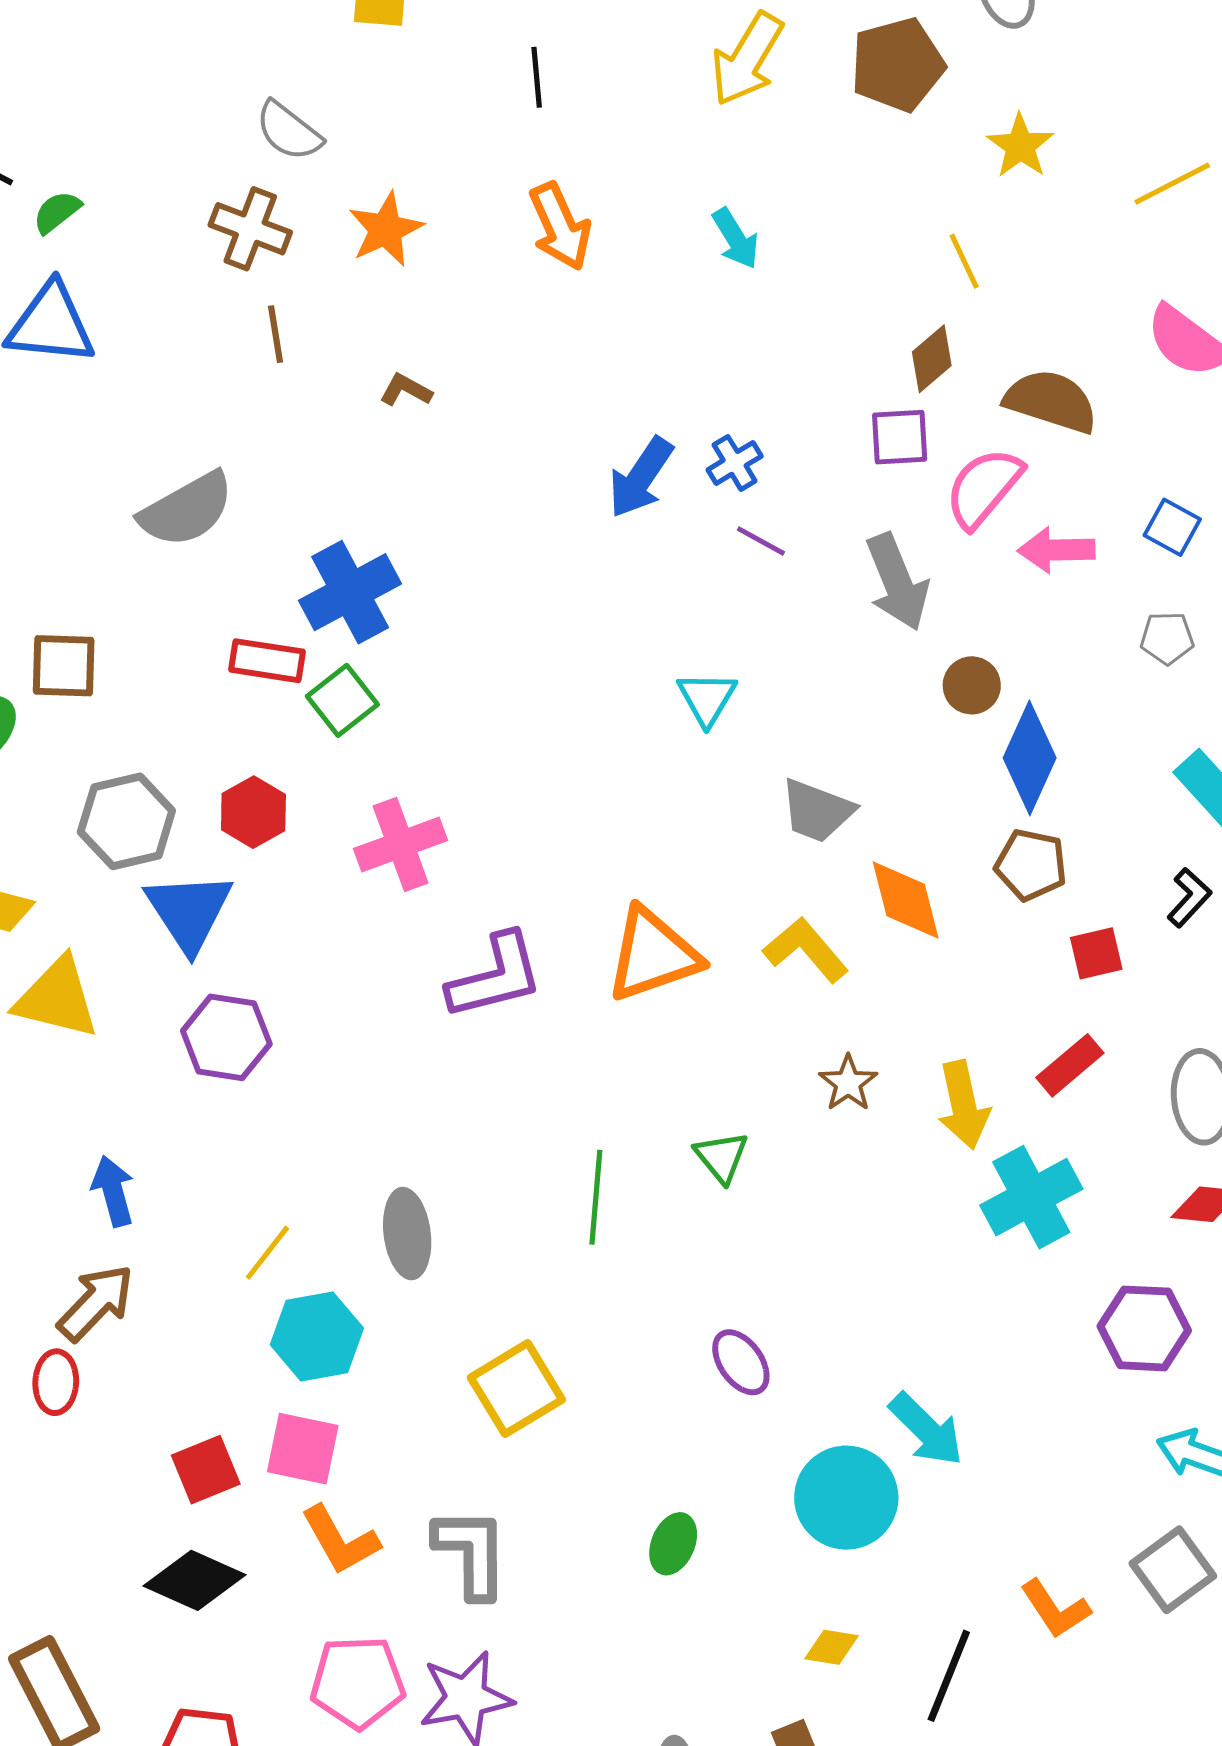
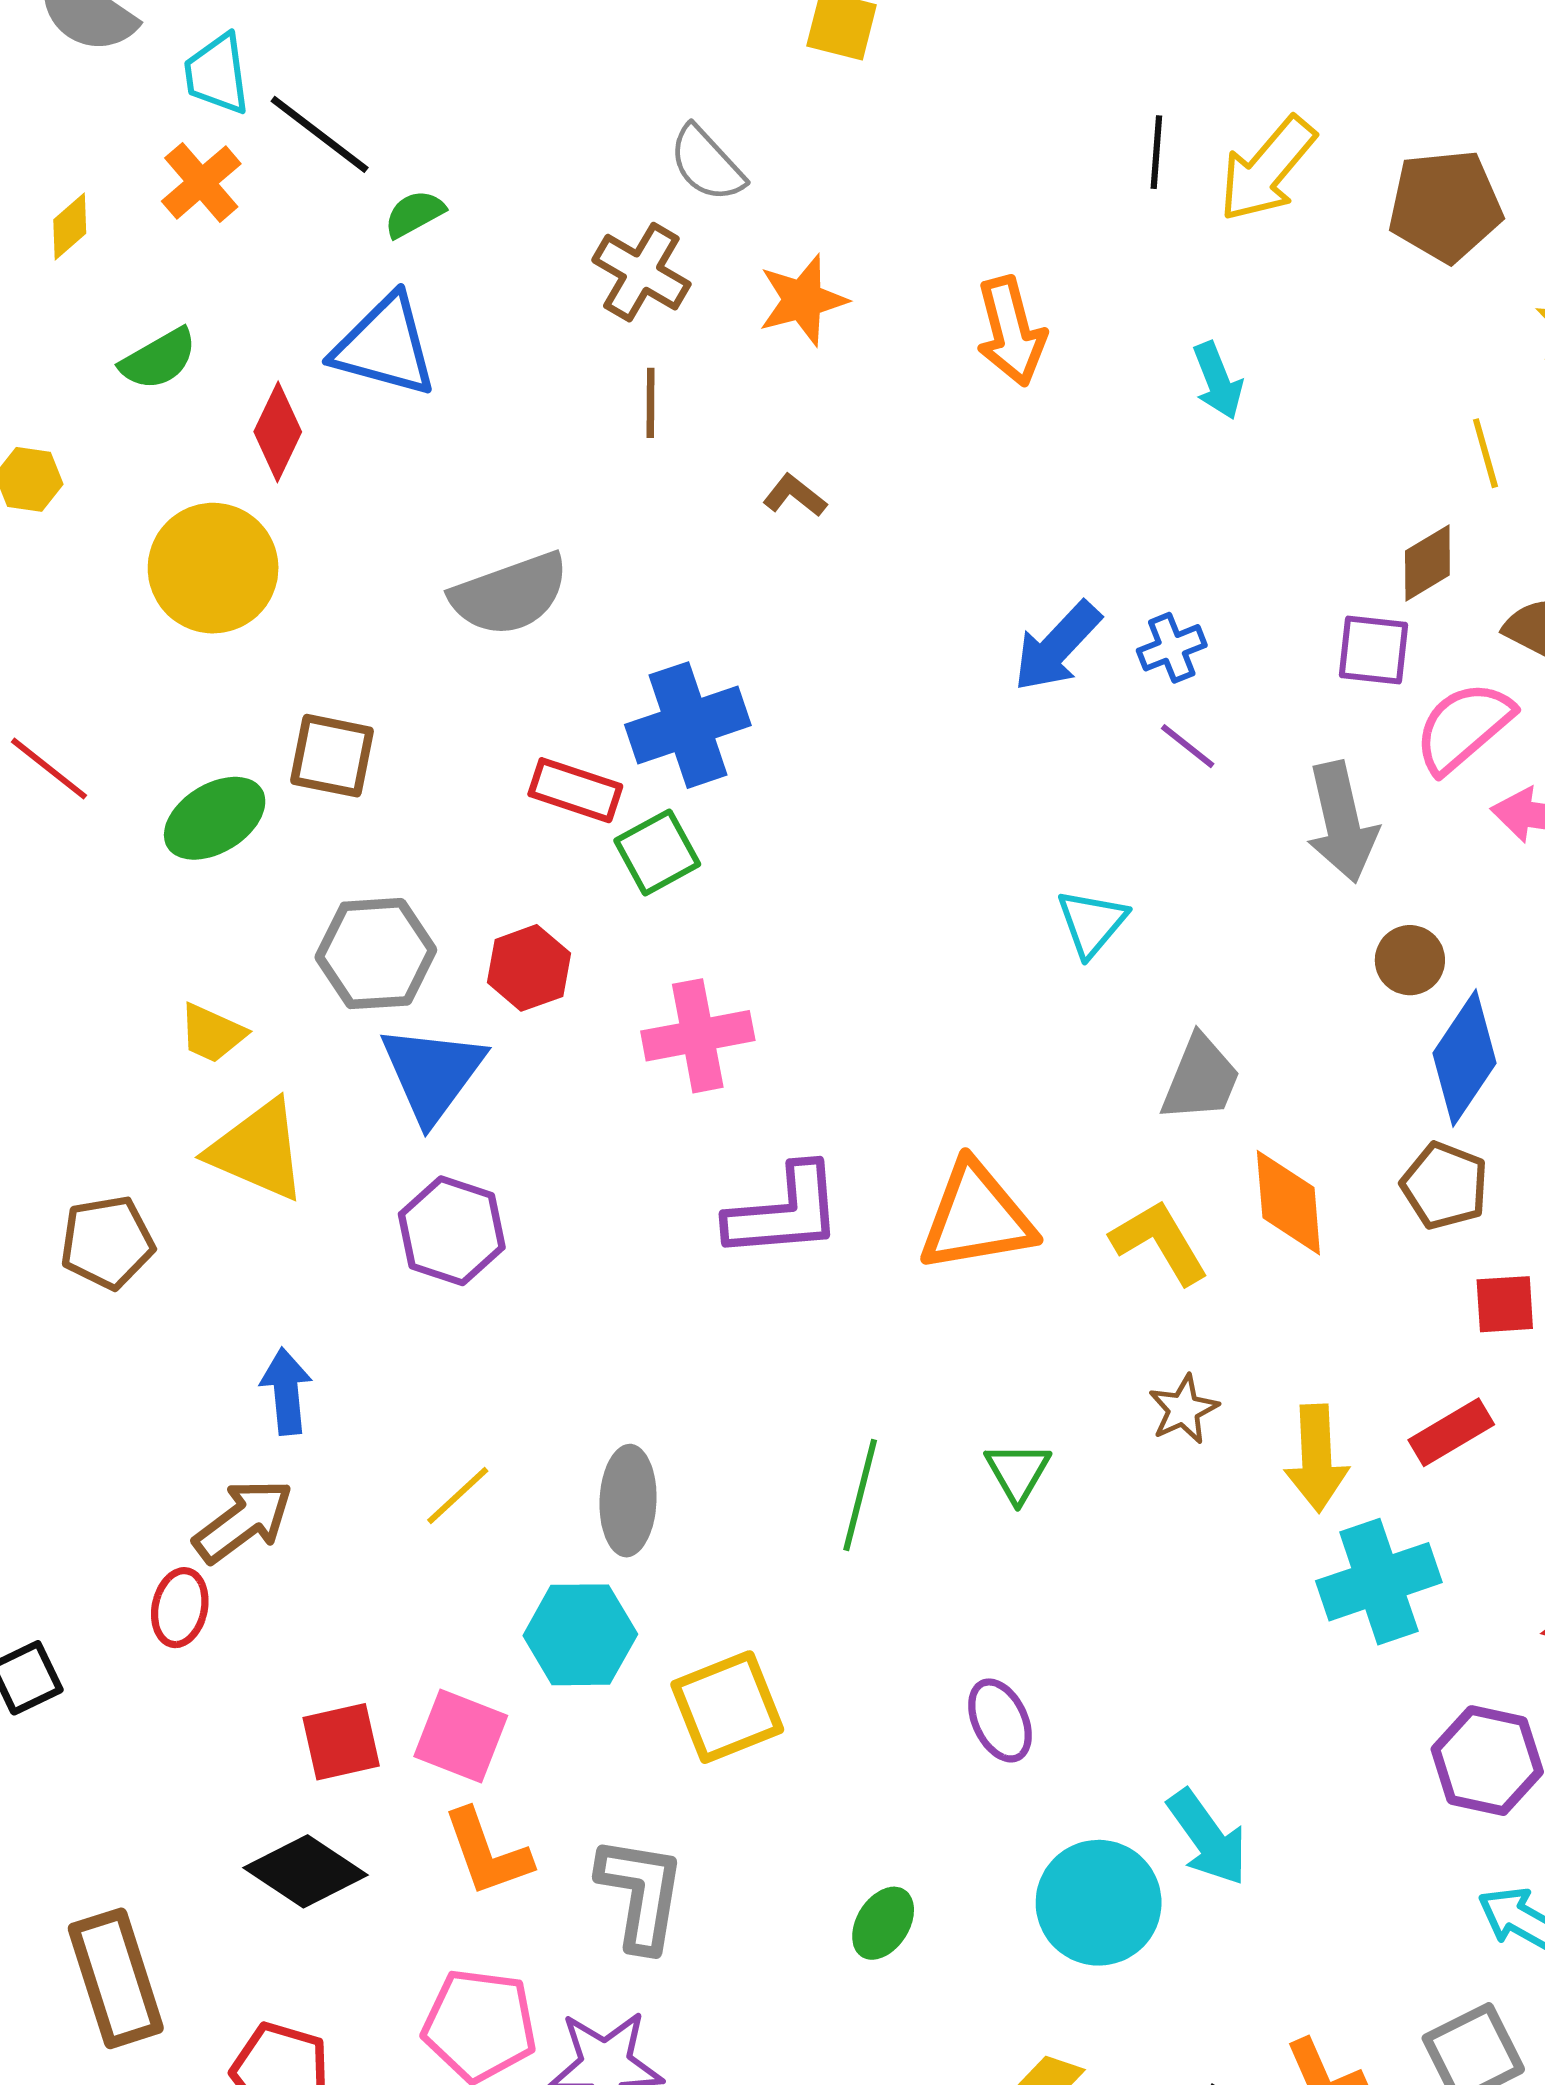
black line: (537, 77) -> (1156, 152), moved
gray trapezoid: (817, 811) -> (1201, 1079), turned -98
cyan hexagon: (317, 1336) -> (580, 1635), moved

